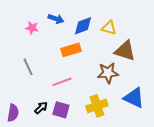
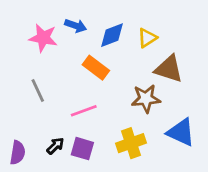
pink star: (32, 28) -> (43, 38), size x1.5
yellow triangle: (109, 28) -> (147, 38), turned -49
orange rectangle: (71, 50) -> (96, 68), turned 54

